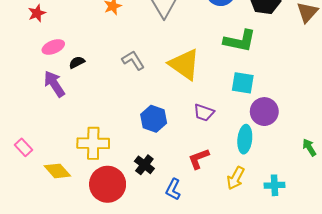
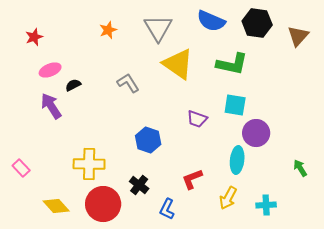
yellow triangle: (184, 64) -> (178, 64), moved
purple trapezoid: (204, 113) -> (197, 119), moved
yellow diamond: (57, 171) -> (56, 206), moved

